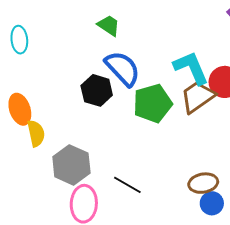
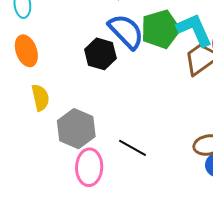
green pentagon: (153, 103) -> (160, 29), moved
orange ellipse: (20, 109) -> (26, 51), moved

